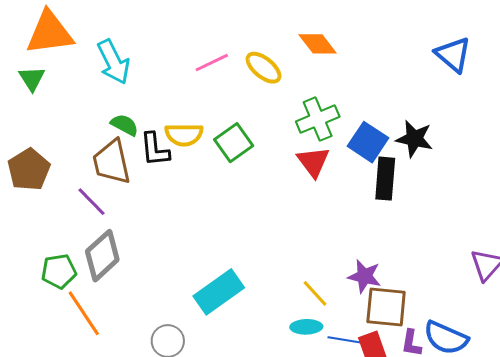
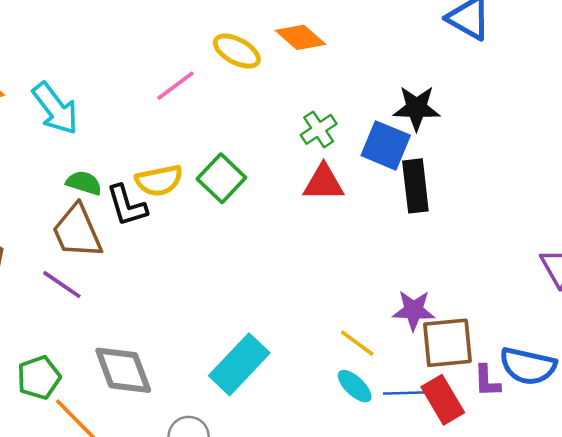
yellow ellipse: (264, 68) -> (237, 51), moved
green cross: (318, 119) -> (319, 129), size x0.7
black star: (414, 139) -> (417, 108), moved
red triangle: (313, 162) -> (324, 183), turned -42
gray diamond: (102, 256) -> (123, 370), moved, turned -57
cyan ellipse: (306, 327) -> (355, 386), turned 56

